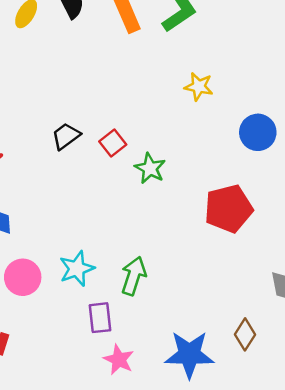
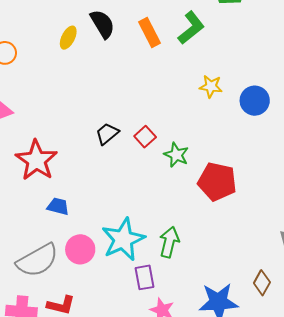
blue circle: (258, 132) -> (255, 101), moved
red pentagon: (229, 209) -> (217, 182), moved, turned 30
cyan star: (77, 269) -> (123, 239), size x1.5

